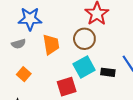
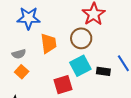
gray semicircle: (19, 44) -> (19, 54), moved

